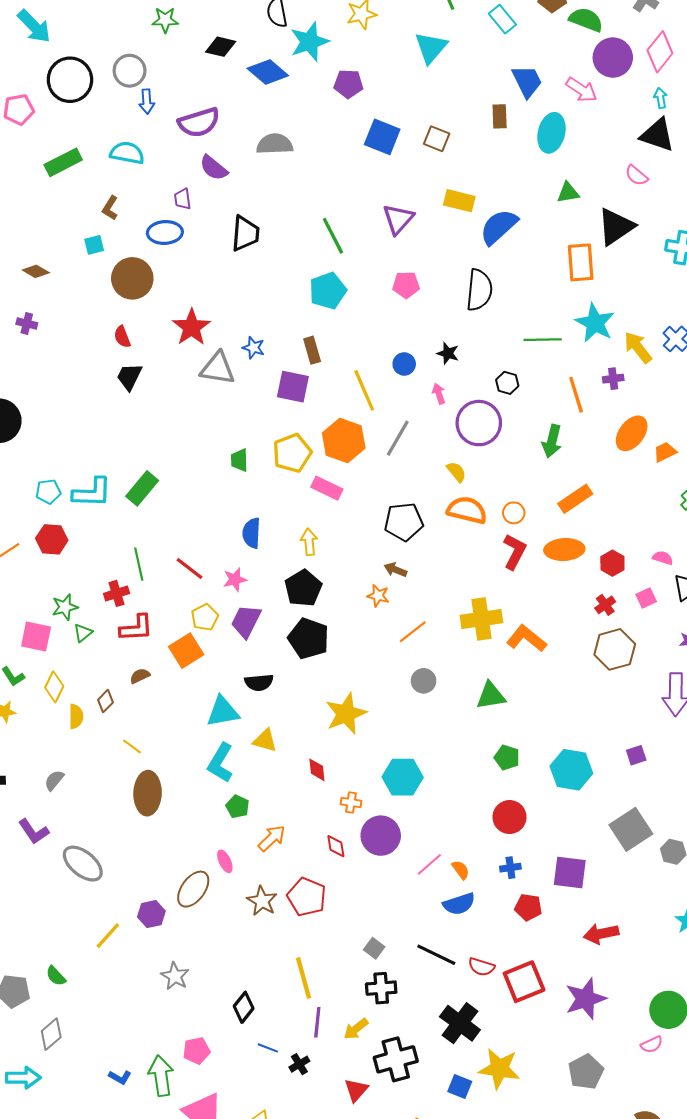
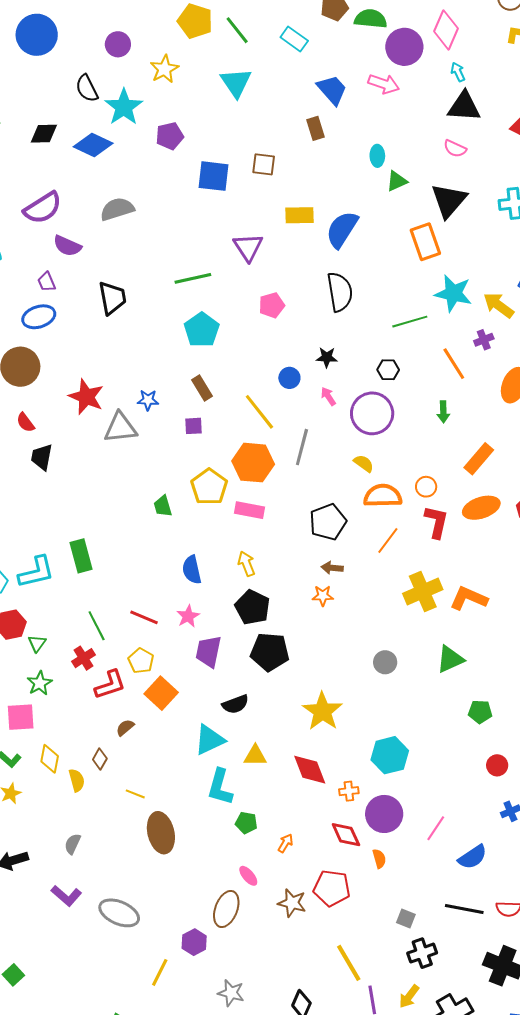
cyan ellipse: (551, 133) -> (377, 156), moved, size x0.6
green line: (333, 236) -> (193, 278), turned -60
purple square: (293, 387) -> (193, 426), size x0.6
green arrow: (552, 441) -> (443, 412), size x0.7
green rectangle: (142, 488) -> (81, 556), turned -40
yellow pentagon: (205, 617) -> (141, 661), moved
orange line: (413, 632) -> (388, 540), moved
green triangle: (83, 633) -> (37, 643), moved
red diamond: (317, 770) -> (310, 770), size x1.6
red circle: (510, 817) -> (497, 765), size x0.7
orange arrow: (272, 838) -> (285, 843), size x0.7
red diamond: (336, 846) -> (346, 835), size x1.4
orange semicircle: (461, 870) -> (379, 859), moved, turned 36

